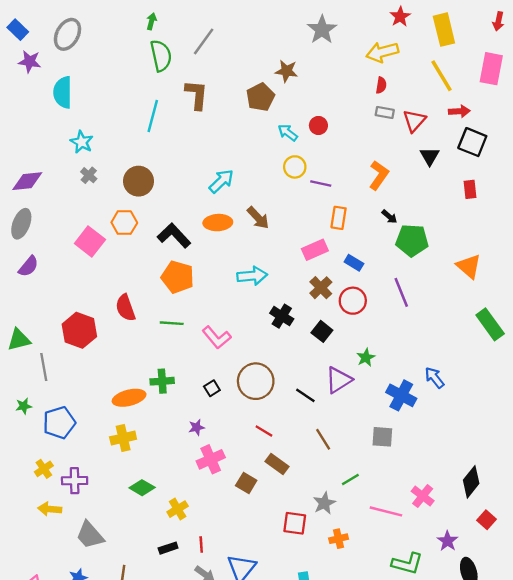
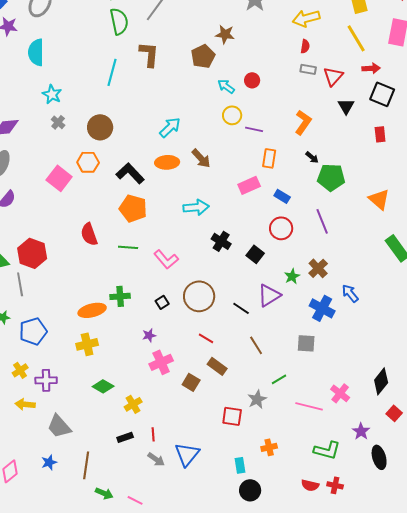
brown cross: (321, 288) -> (318, 268), moved
red hexagon: (79, 330) -> (32, 253), moved
orange cross: (339, 539) -> (269, 447), moved

